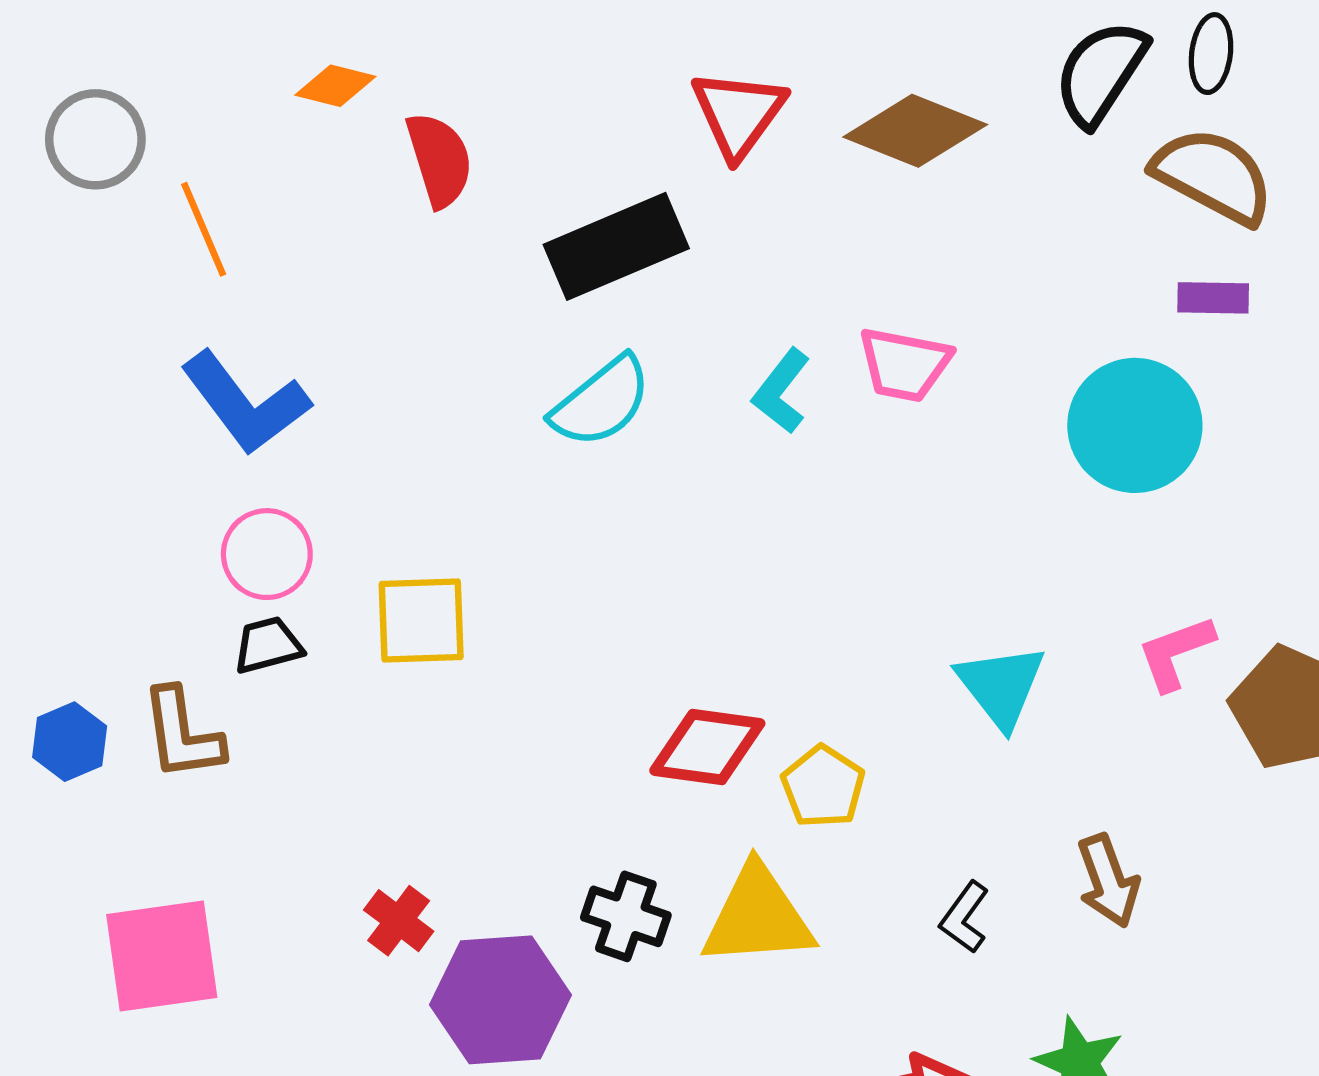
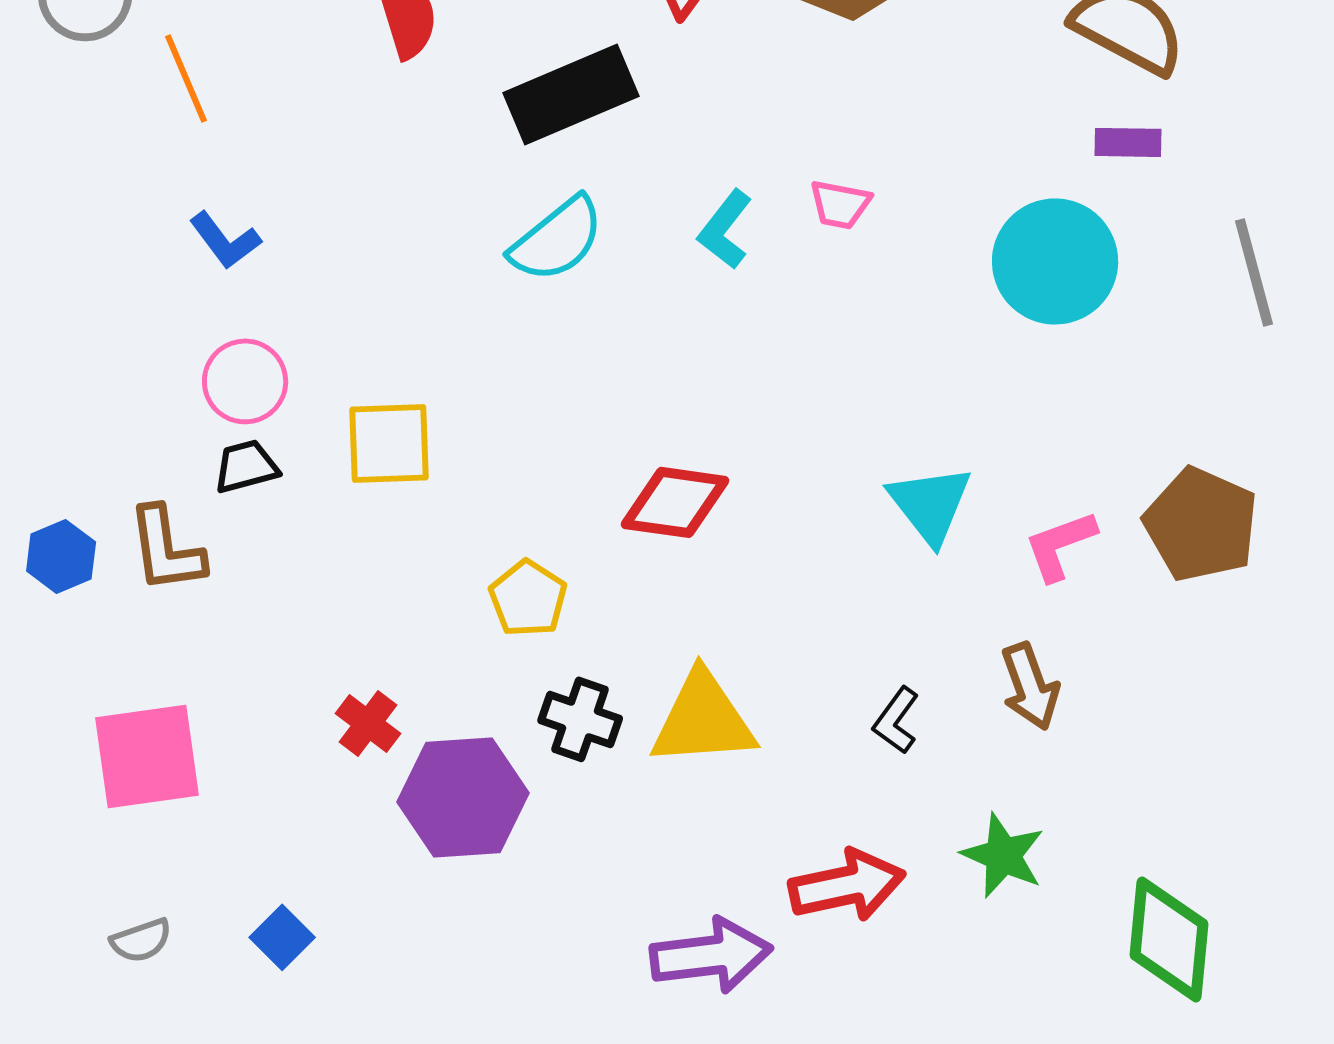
pink trapezoid: (905, 364) -> (840, 204), size x0.7
blue L-shape: (245, 403) -> (225, 240), size x0.6
pink L-shape: (1176, 653) -> (1060, 545), moved
red diamond: (707, 747) -> (675, 502), moved
yellow pentagon: (823, 787) -> (528, 598), moved

